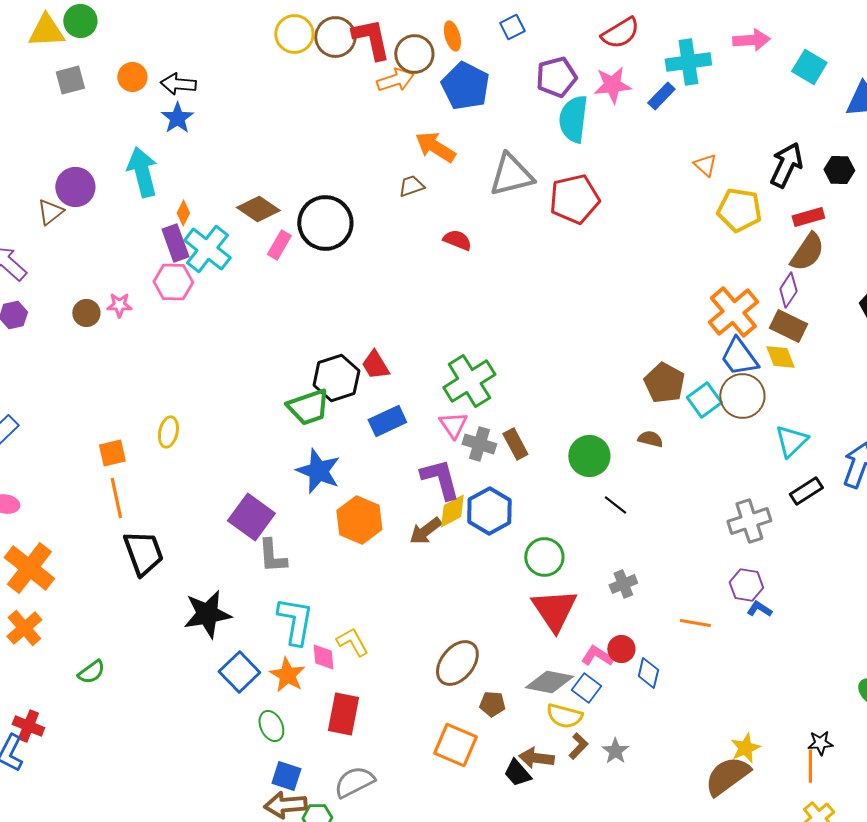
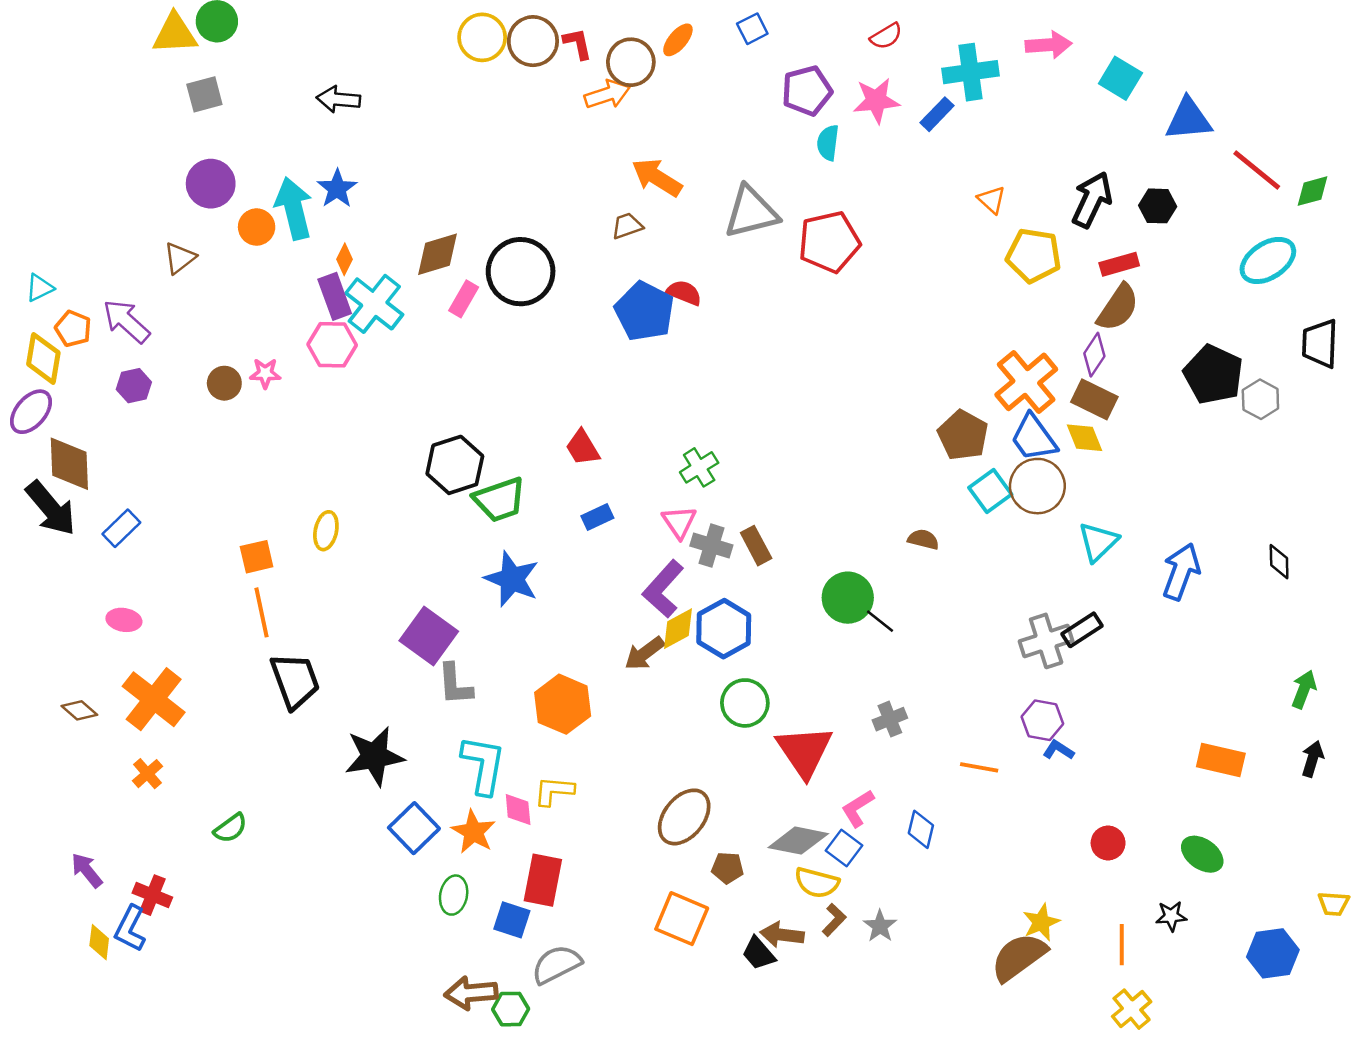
red semicircle: (620, 33) -> (886, 36), size x0.7
orange ellipse: (452, 36) -> (678, 40), turned 56
red L-shape: (371, 39) -> (578, 44), size x0.6
orange circle: (132, 77) -> (257, 227), moved
blue pentagon: (465, 86) -> (644, 311), moved
blue star: (177, 118) -> (337, 189), moved
cyan semicircle: (573, 119) -> (828, 143), size x0.6
purple circle: (75, 187) -> (211, 184), moved
brown diamond: (258, 209) -> (438, 254), turned -51
black hexagon: (336, 378) -> (455, 465), moved
green cross: (469, 381) -> (699, 467), size x0.6
brown pentagon: (664, 383) -> (963, 435), moved
blue rectangle: (387, 421) -> (597, 517), size x0.7
green circle: (589, 456) -> (848, 598), moved
purple L-shape: (440, 479) -> (663, 589), turned -123
black rectangle: (806, 491) -> (1082, 630), moved
orange hexagon: (359, 520) -> (563, 704), moved
green circle: (544, 557) -> (745, 703), moved
orange cross: (24, 628) -> (147, 774), size x0.7
yellow L-shape: (352, 642) -> (554, 791), turned -56
red circle: (621, 649) -> (1108, 843), moved
pink L-shape: (597, 656) -> (858, 808), turned -64
green ellipse: (271, 726) -> (454, 895), turned 36
black star: (820, 743) -> (1171, 916), moved
blue square: (286, 776) -> (512, 920), moved

